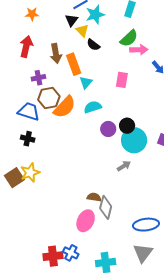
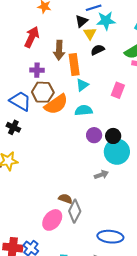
black semicircle: (93, 45) -> (98, 50), turned 104

